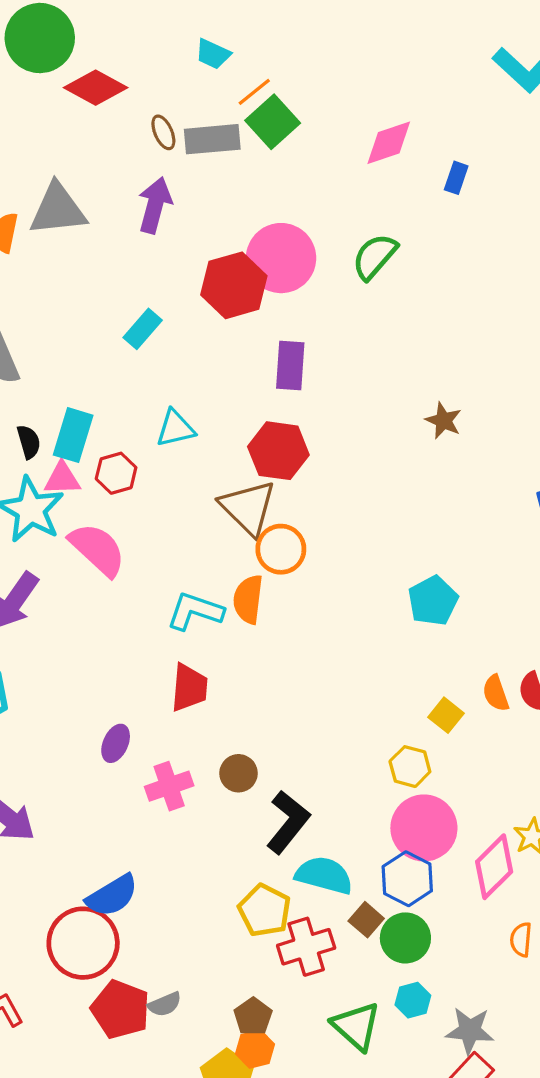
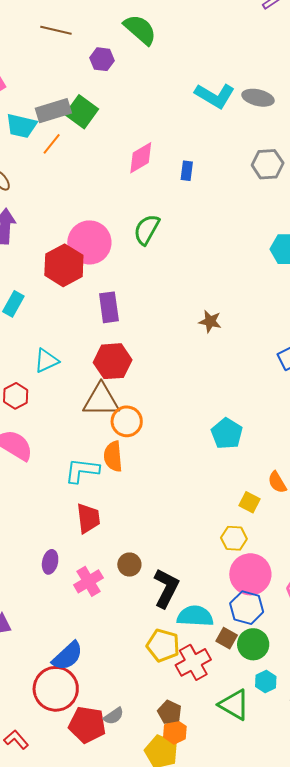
cyan trapezoid: (213, 54) -> (21, 126), size x1.4
green square: (273, 122) -> (82, 112), moved
gray rectangle: (212, 139) -> (53, 111), moved
brown triangle: (248, 508) -> (101, 400), turned -33

